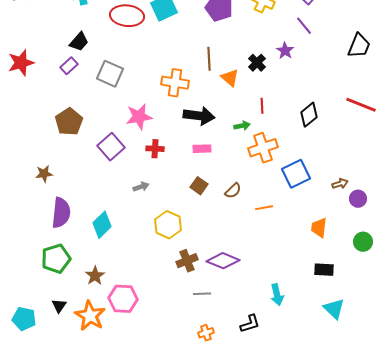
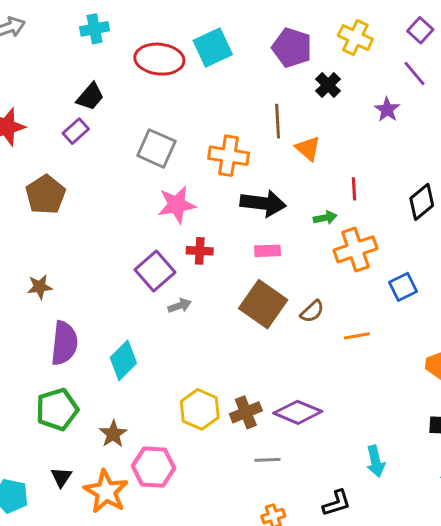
black cross: (257, 63) -> (328, 85), moved
gray square: (110, 74) -> (156, 148), moved
brown pentagon: (69, 122) -> (45, 195), moved
purple square: (111, 147) -> (155, 271), moved
blue square: (296, 174) -> (403, 287), size x0.7
brown square: (199, 186) -> (263, 304), size x1.8
yellow hexagon: (168, 225) -> (200, 409), moved

